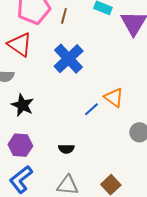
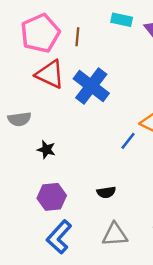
red triangle: (20, 45) -> (50, 74), moved
black star: (23, 105) -> (46, 150), size x0.7

